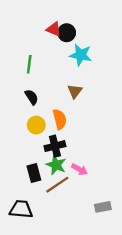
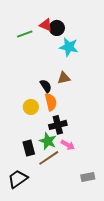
green line: (29, 64) -> (25, 34), moved, turned 63
brown triangle: (75, 91) -> (64, 78), turned 40
black semicircle: (32, 97) -> (46, 86), moved
black cross: (55, 146) -> (58, 125), moved
black trapezoid: (21, 209) -> (18, 179), turned -40

